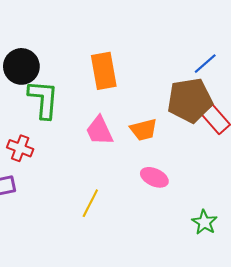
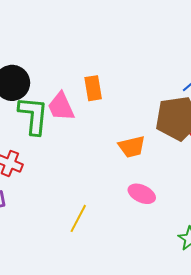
orange rectangle: (104, 71) -> (93, 88), size x0.7
pink trapezoid: (99, 131) -> (61, 107), moved

